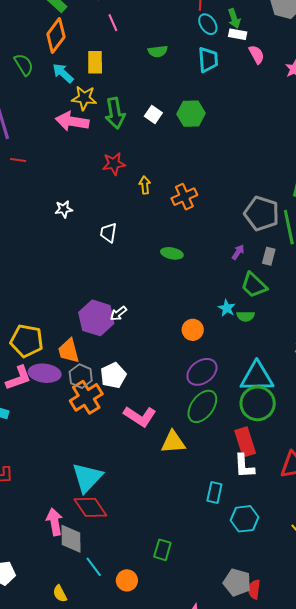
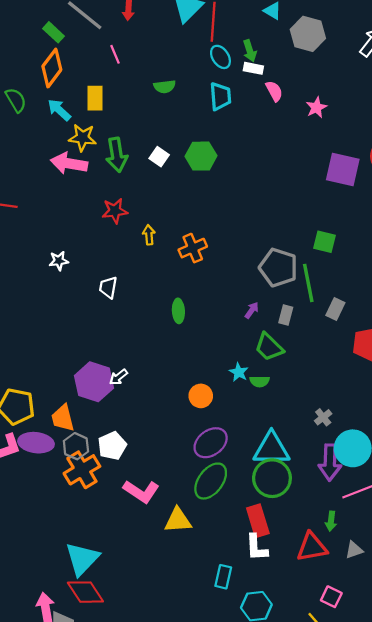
green ellipse: (172, 253) -> (178, 311), turned 75

